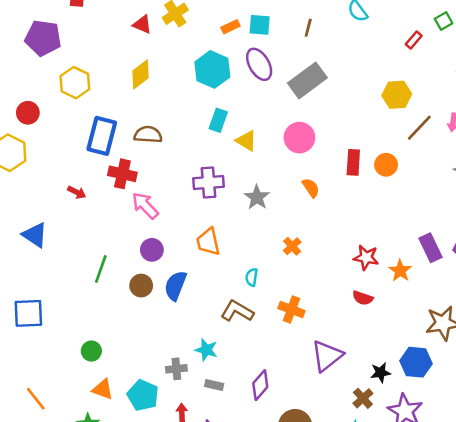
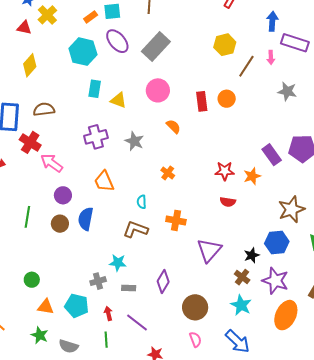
red cross: (122, 174) -> (30, 142), turned 30
orange star: (400, 271) -> (252, 176), turned 30

